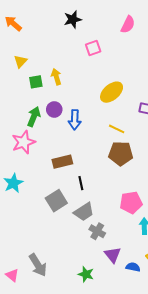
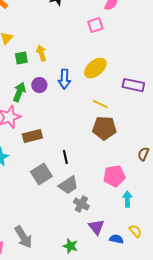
pink square: (93, 48) -> (95, 25), moved
blue arrow: (75, 120) -> (64, 79), moved
brown rectangle: (62, 162) -> (32, 136), moved

